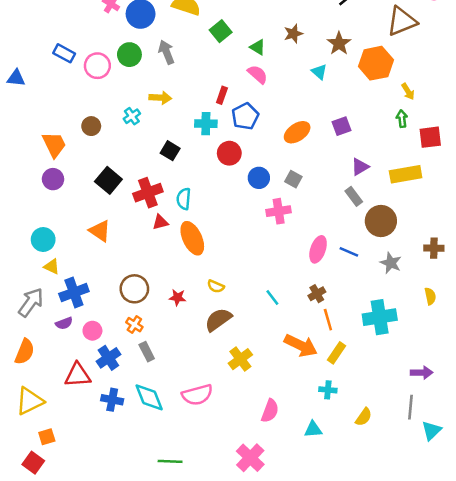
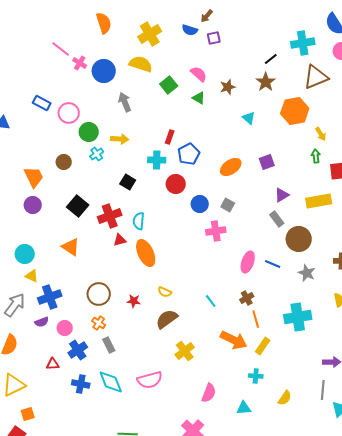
brown star: (339, 43) -> (266, 82), moved
green circle: (129, 55) -> (89, 132), moved
pink semicircle: (258, 74) -> (199, 74), moved
red triangle: (78, 375) -> (53, 364), size x0.6

